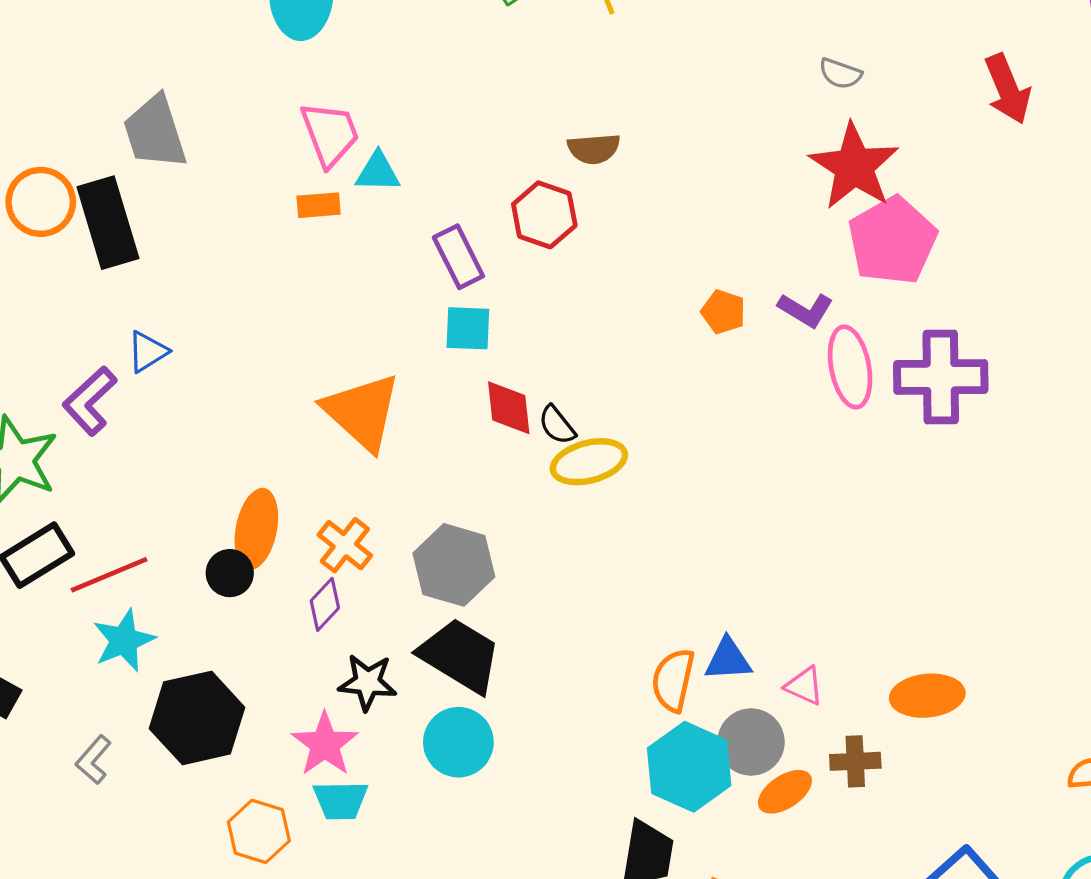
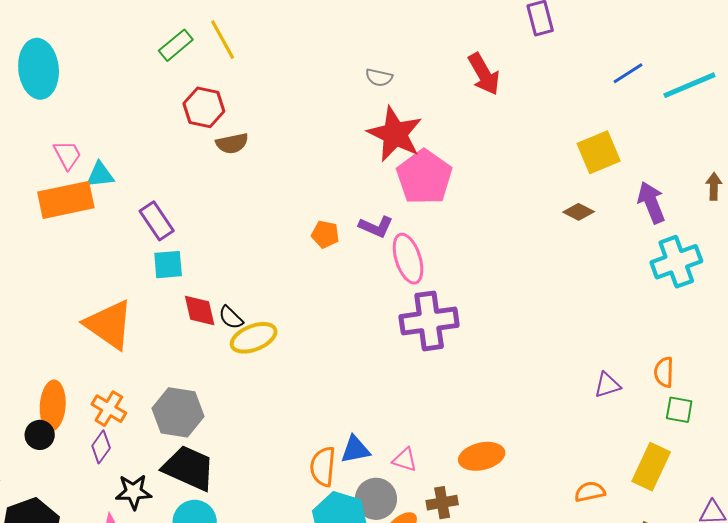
pink trapezoid: (330, 134) -> (67, 155), size x0.7
orange rectangle: (319, 205) -> (66, 200), size x2.0
red hexagon: (544, 215) -> (204, 107), moved
purple cross: (941, 377) -> (429, 321), moved

